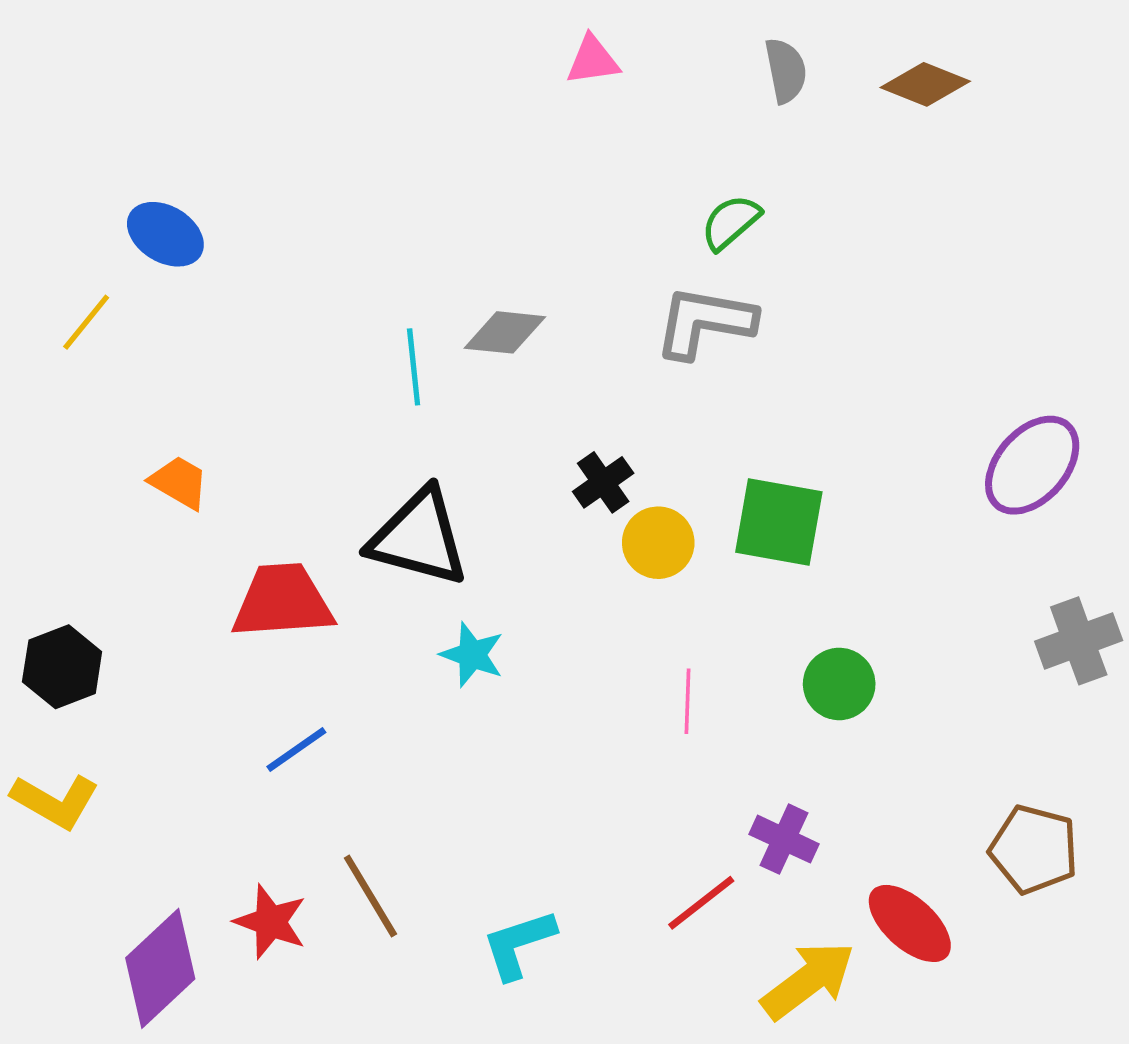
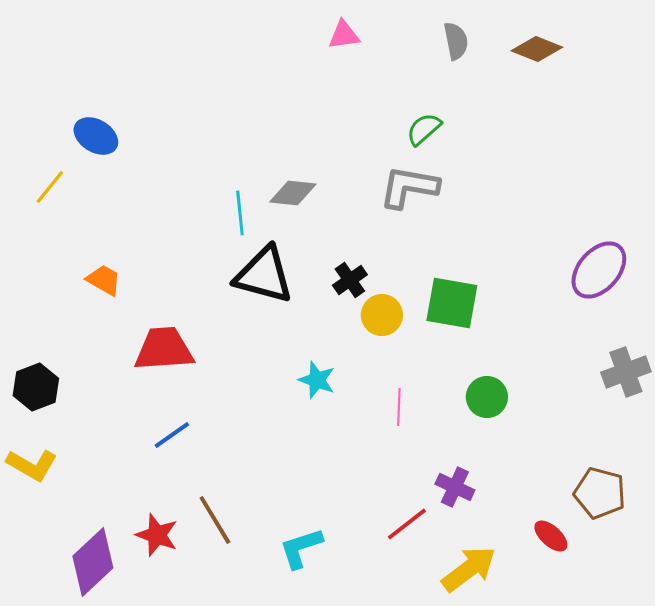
black triangle: (419, 538) -> (264, 275), moved
cyan star: (472, 655) -> (317, 380), moved
red ellipse: (910, 923) -> (551, 536), moved, size x0.7

